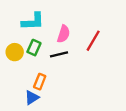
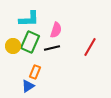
red line: (93, 41) -> (90, 47), moved
green rectangle: (34, 48) -> (30, 42), size x1.5

